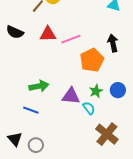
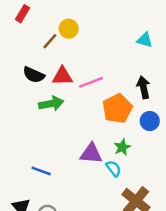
black semicircle: (15, 32) -> (34, 75), moved
green arrow: (39, 86) -> (51, 104), moved
blue circle: (118, 90) -> (150, 121), moved

